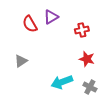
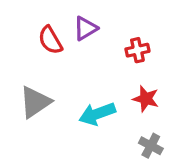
gray triangle: (21, 61) -> (35, 102), size x1.5
cyan arrow: (62, 82) -> (97, 114), moved

